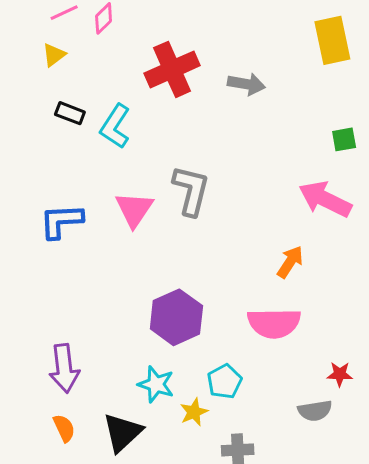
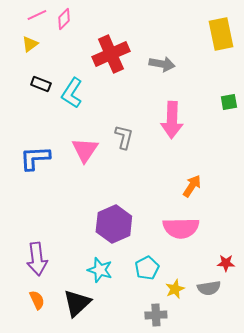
gray L-shape: (191, 190) -> (124, 137), size x0.7
pink arrow: (325, 199) -> (172, 120), moved, turned -114
yellow star: (194, 412) -> (175, 289), moved

